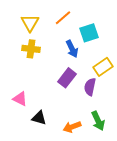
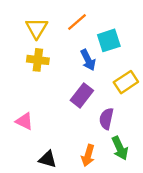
purple semicircle: (90, 87) -> (106, 119), moved
black triangle: (39, 118) -> (48, 159), moved
orange arrow: (72, 127) -> (88, 155), turned -54

